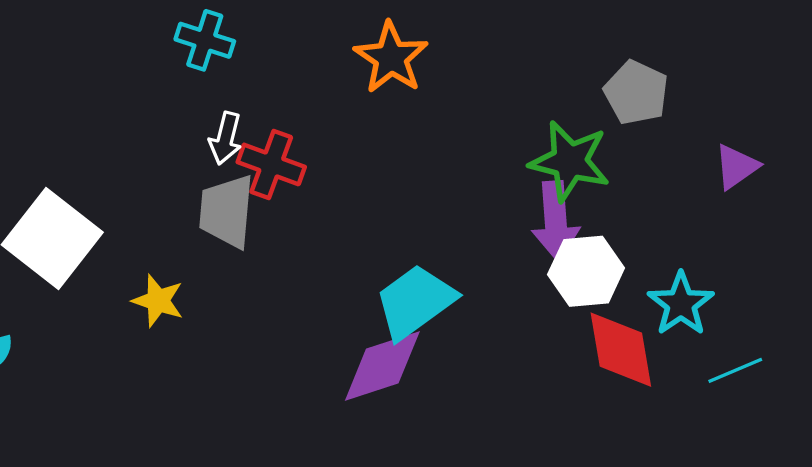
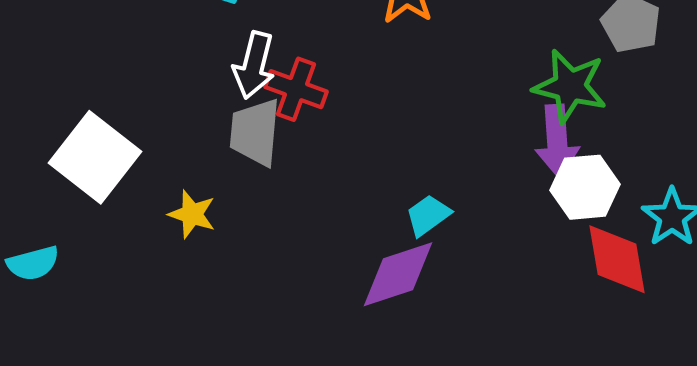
white arrow: (225, 138) -> (254, 65), size x1.4
cyan trapezoid: (415, 302) -> (428, 215), size x0.6

